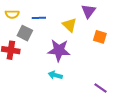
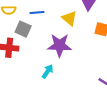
cyan arrow: (55, 75) -> (48, 71), moved, turned 112

